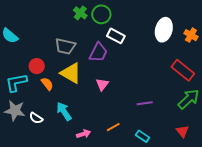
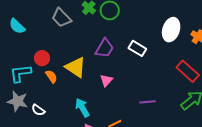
white rectangle: (116, 36) -> (137, 48), moved
gray trapezoid: (65, 46) -> (61, 18), moved, turned 30
cyan arrow: (64, 111) -> (82, 108), moved

